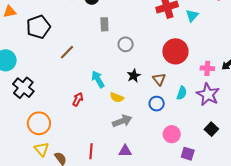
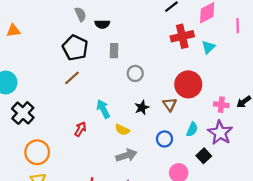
black pentagon: (38, 27) -> (75, 48), moved, turned -30
brown triangle: (159, 79) -> (170, 104), moved
black square: (211, 129) -> (204, 156), moved

